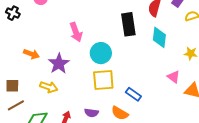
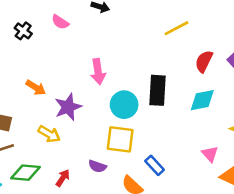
black rectangle: (128, 24) -> (158, 90), moved
cyan diamond: (159, 37) -> (202, 100), turned 60
purple semicircle: (91, 113) -> (97, 166), moved

